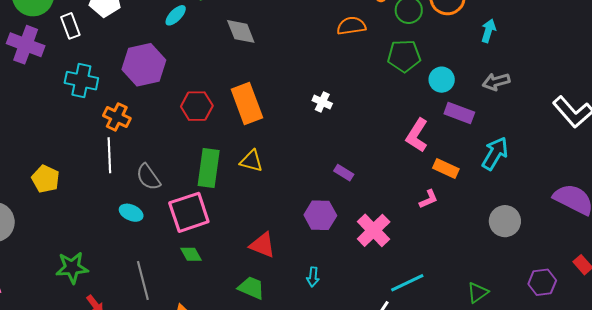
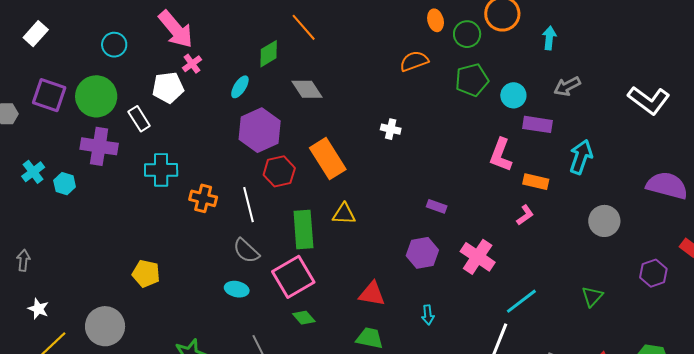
purple hexagon: (144, 65) -> (260, 130), moved
white cross: (322, 102) -> (391, 129), moved
white line: (109, 155) -> (248, 205), moved

